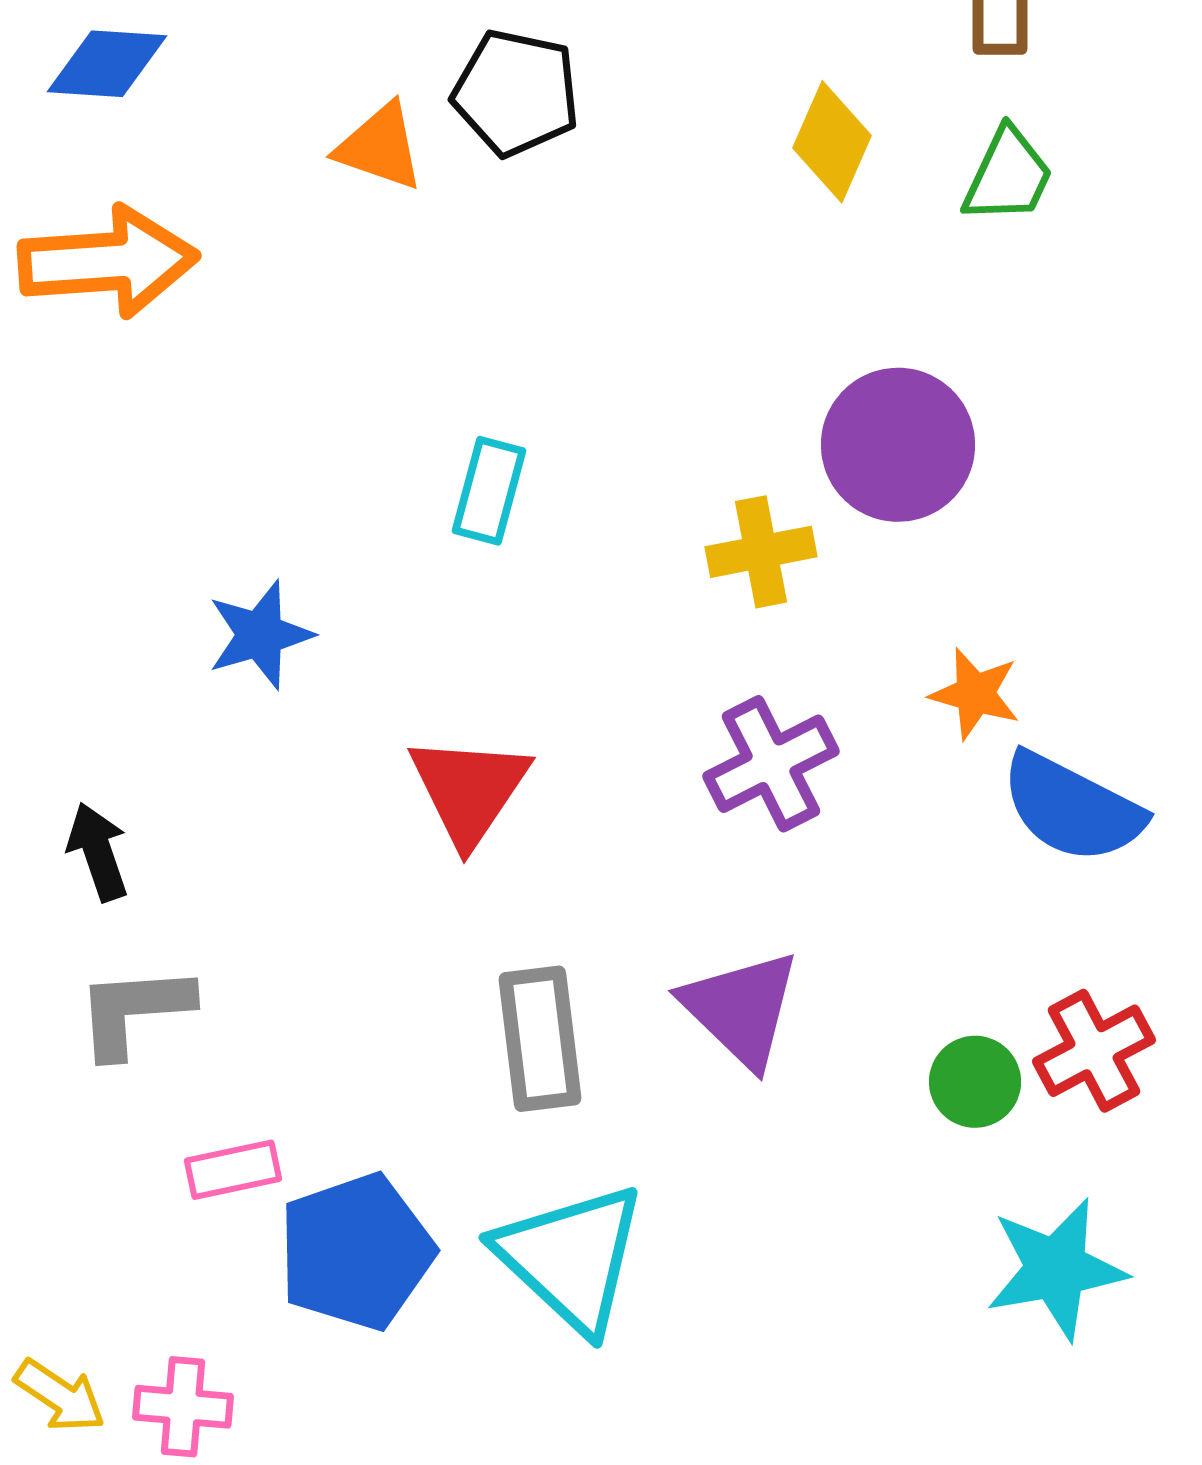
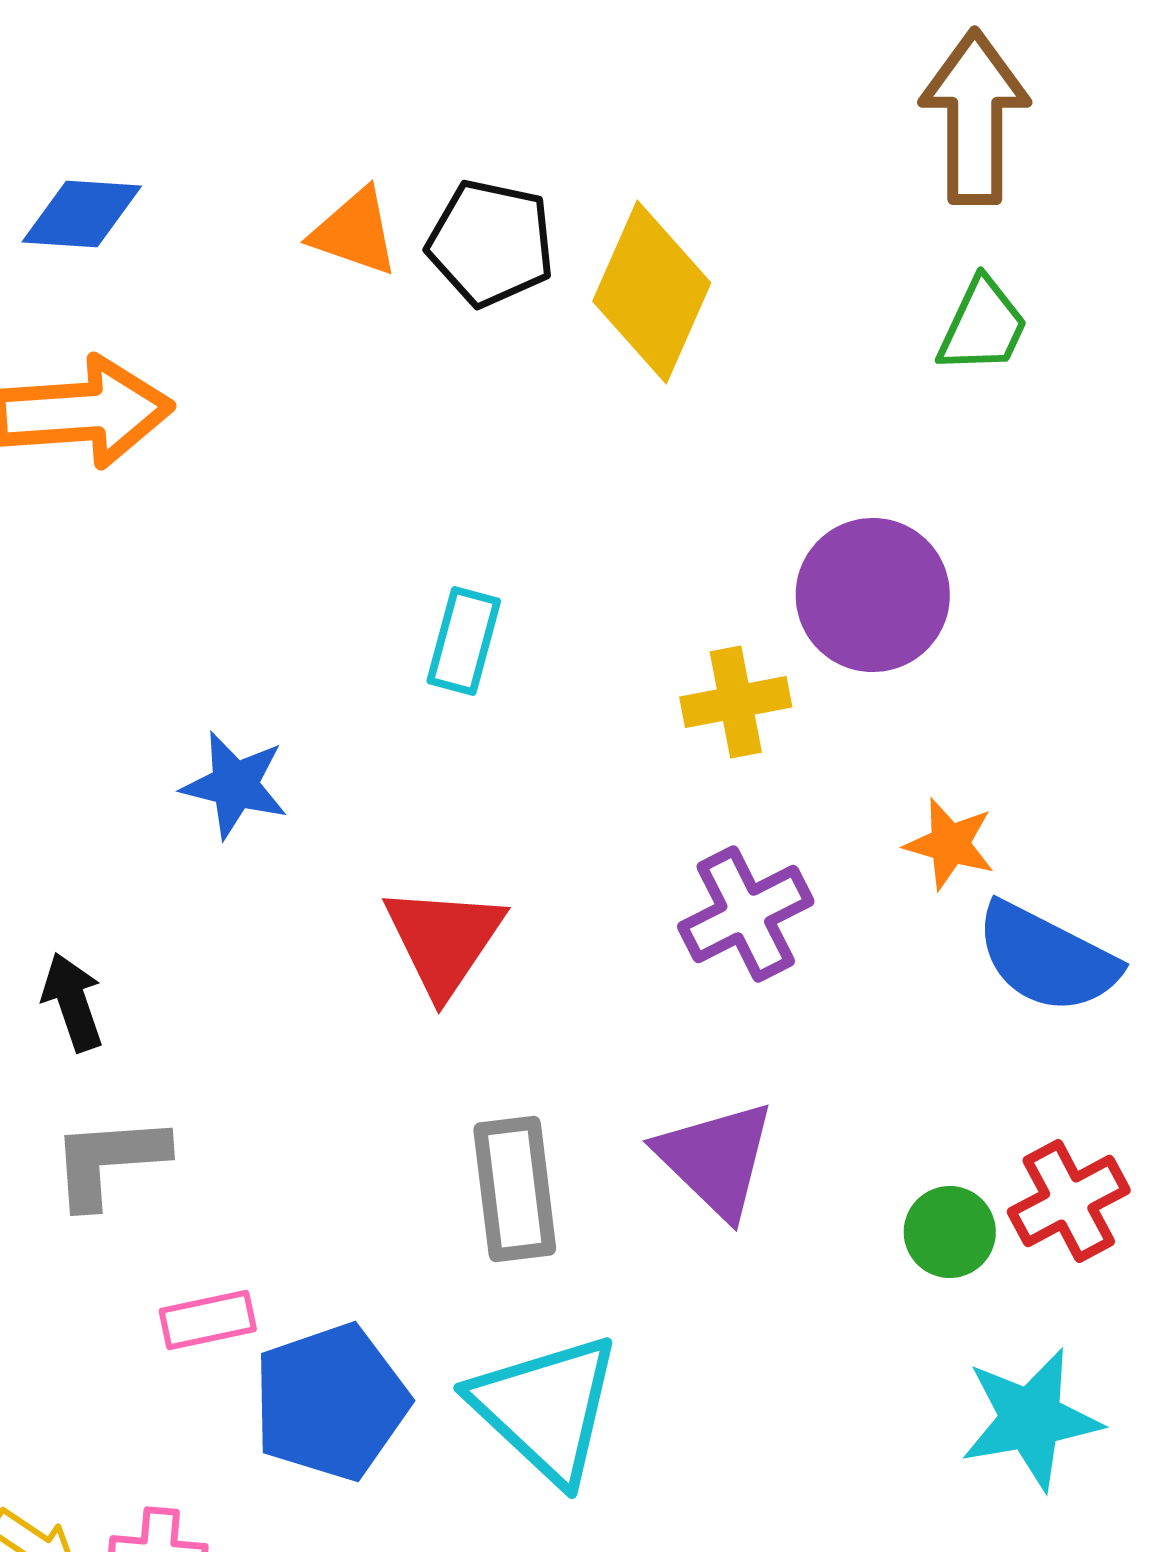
yellow diamond: (832, 142) -> (652, 292), moved, size x1.5
orange triangle: (380, 147) -> (355, 232), moved
blue star: (260, 635) -> (235, 785), turned 30

